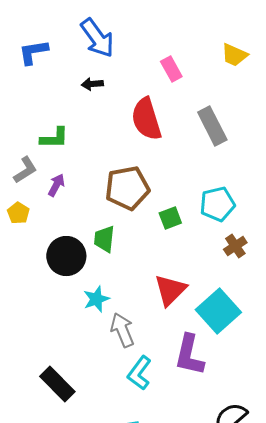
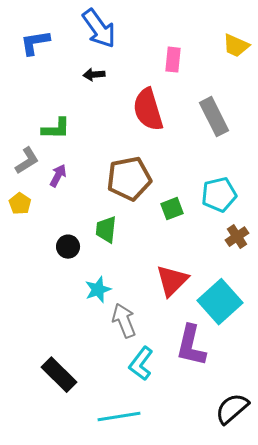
pink rectangle: (171, 69) -> (173, 60), turned 35
black circle: (66, 256) -> (68, 247), size x0.6

